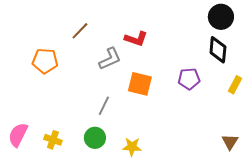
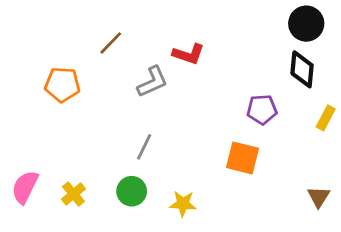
orange square: (140, 84) -> (243, 158), moved
yellow cross: (53, 140) -> (73, 194), turned 30

